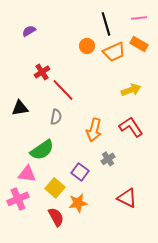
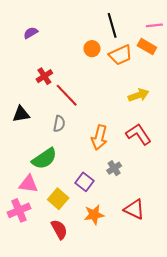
pink line: (139, 18) -> (154, 25), moved
orange star: (78, 203) -> (94, 215), moved

